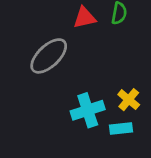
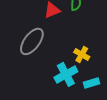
yellow cross: (129, 100) -> (82, 55), moved

